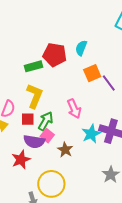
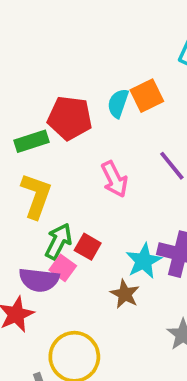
orange square: (92, 73) -> (147, 96), moved
pink arrow: (74, 109) -> (114, 179), moved
red square: (28, 119) -> (88, 247), moved, turned 32
brown star: (65, 150) -> (125, 294), moved

